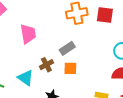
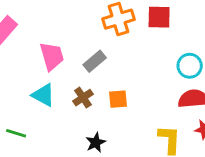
gray rectangle: (67, 48) -> (95, 61), moved
cyan triangle: (26, 78) -> (43, 95), moved

